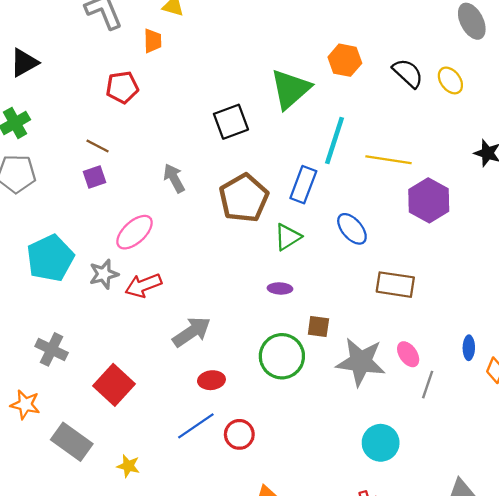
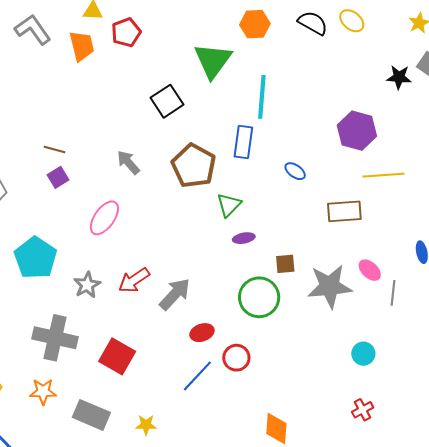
orange trapezoid: (153, 41) -> (82, 46), size x1.4
red pentagon: (122, 87) -> (126, 32), moved
yellow line: (389, 160) -> (383, 175), moved
blue ellipse: (352, 229) -> (295, 171), size x0.7
green triangle: (288, 237) -> (229, 205), moved
gray star: (104, 274) -> (87, 285), moved
red arrow: (143, 285) -> (134, 280), moved
gray cross: (52, 349) -> (55, 338), size x1.5
red circle: (239, 434) -> (236, 358), moved
cyan circle: (381, 443) -> (363, 354), size x0.7

